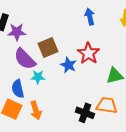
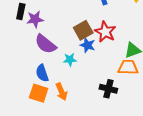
brown square: (48, 47) -> (83, 30), moved
cyan star: (38, 77) -> (70, 60), moved
orange trapezoid: (107, 105) -> (128, 67), moved

